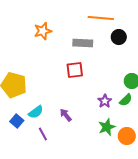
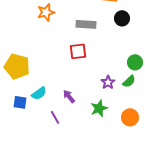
blue square: (17, 121) -> (20, 102), turned -32
green star: (107, 127) -> (99, 108), moved
purple line: (43, 134) -> (55, 117), moved

